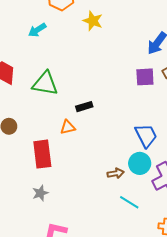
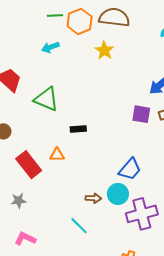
orange triangle: (68, 127) -> (57, 155), moved
blue trapezoid: (146, 135) -> (130, 169), turned 55
red rectangle: (42, 154) -> (29, 165), turned -44
cyan line: (129, 202) -> (79, 226), moved

